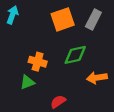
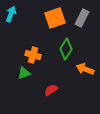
green diamond: (75, 55) -> (66, 49), turned -45
orange arrow: (97, 78) -> (85, 69), turned 30

